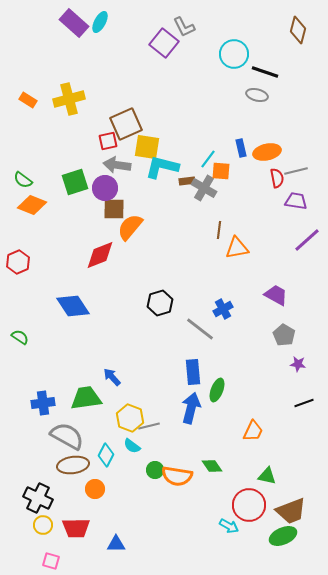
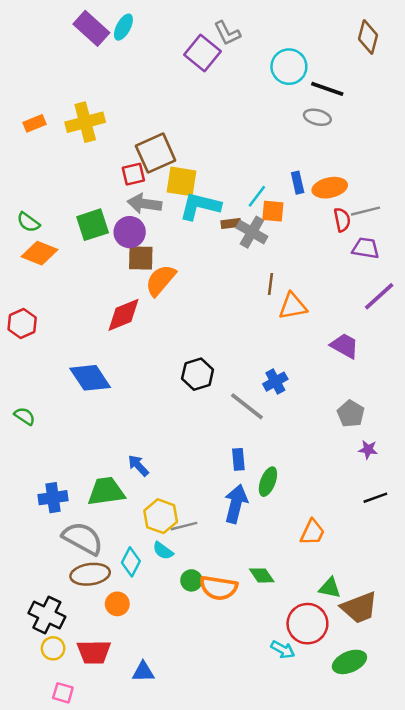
orange rectangle: (28, 100) -> (35, 123), turned -54
purple trapezoid: (276, 295) -> (345, 346), moved
blue rectangle: (193, 372) -> (238, 459), size x0.7
brown trapezoid: (291, 511) -> (359, 608), moved

